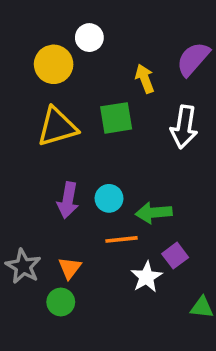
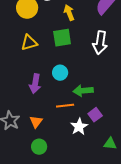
yellow arrow: (145, 79) -> (69, 13), moved
yellow triangle: (57, 127) -> (29, 43), size x0.7
cyan circle: (109, 198) -> (60, 73), moved
green circle: (61, 302) -> (39, 147), moved

